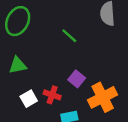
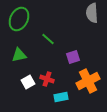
green line: (69, 36) -> (48, 39), moved
purple square: (77, 79) -> (73, 57), moved, turned 32

